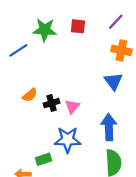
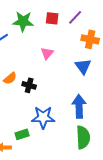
purple line: (116, 22) -> (75, 17), moved
black cross: (52, 103) -> (29, 85), turned 32
pink triangle: (72, 107) -> (47, 53), moved

